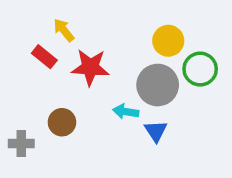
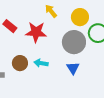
yellow arrow: (64, 30) -> (51, 11), moved
cyan arrow: (126, 112) -> (41, 63), moved

